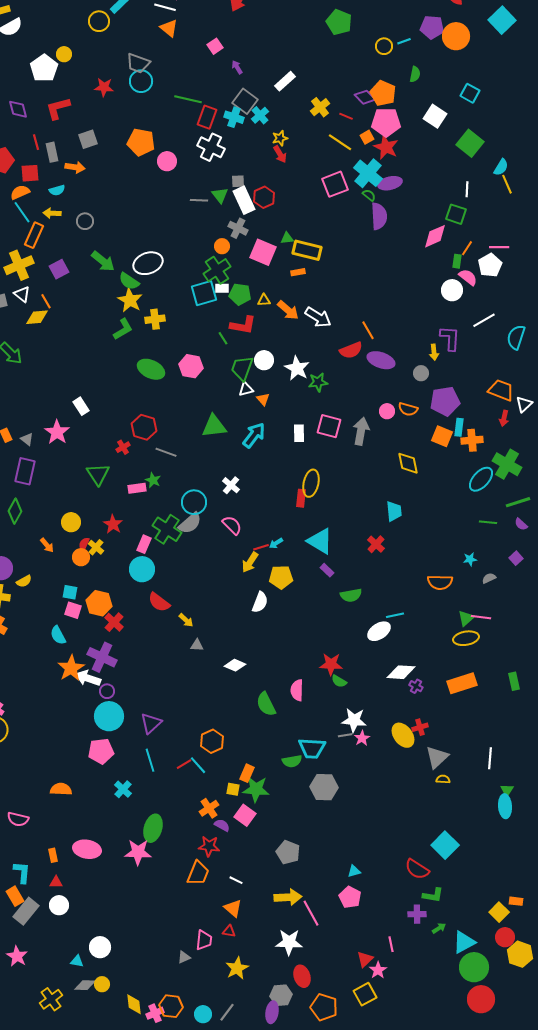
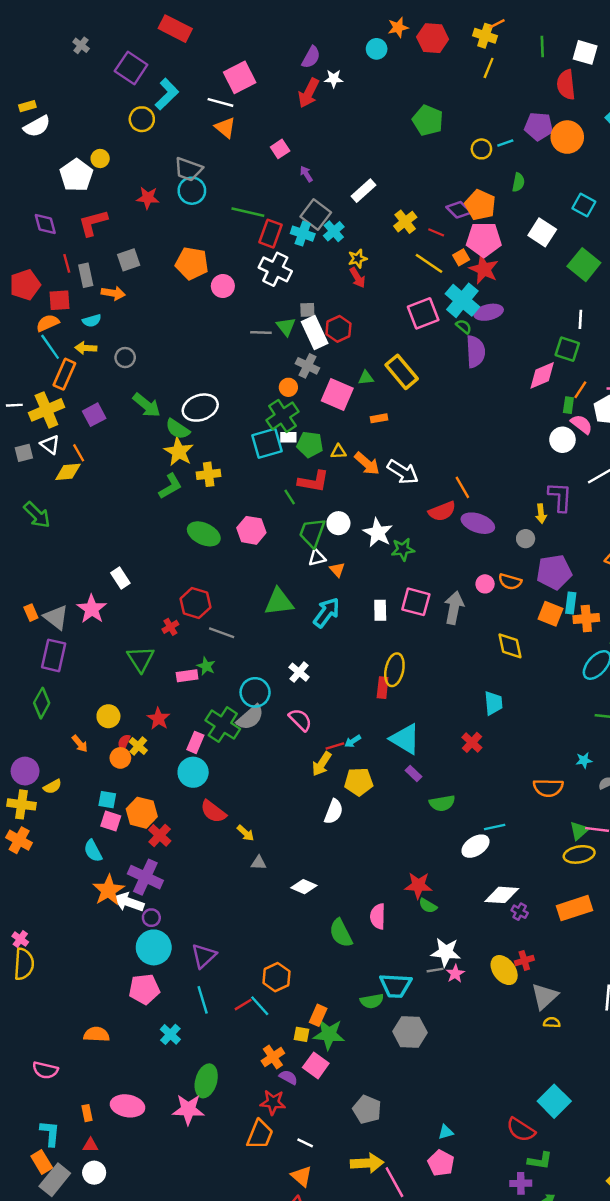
yellow rectangle: (307, 250) -> (402, 372), moved, turned 36
gray triangle: (27, 439) -> (56, 617), size x1.6

